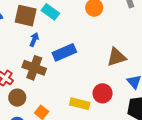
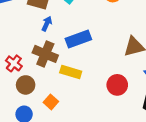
yellow rectangle: (80, 104) -> (71, 72), moved

